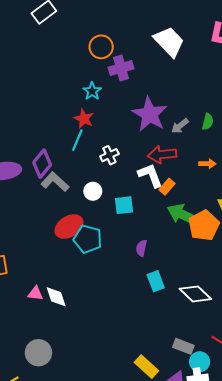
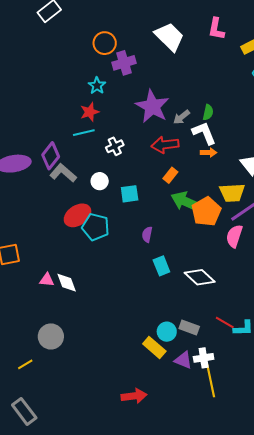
red star: (84, 119) -> (90, 112), turned 30
cyan line: (77, 140) -> (84, 133), turned 55
white L-shape: (150, 175) -> (204, 133), moved
cyan circle: (200, 362) -> (167, 332), moved

